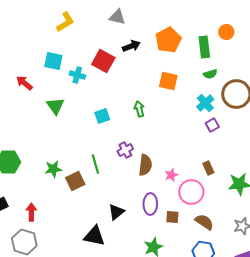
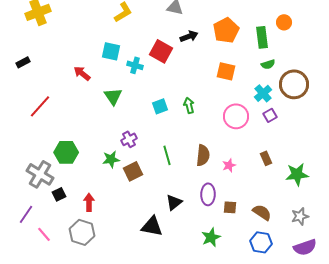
green arrow: (139, 109) -> (189, 105), moved
purple cross: (125, 150) -> (129, 139), moved
green line: (95, 164) -> (167, 155), moved
pink circle: (191, 192) -> (236, 116), moved

